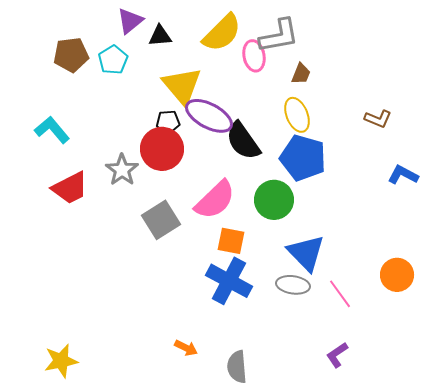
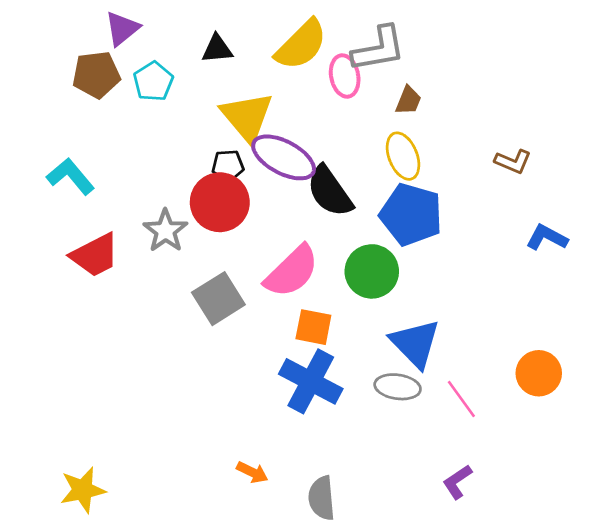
purple triangle: (130, 21) -> (122, 29), moved

